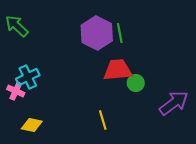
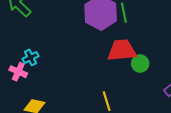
cyan cross: (28, 77) -> (30, 57), size x0.7

